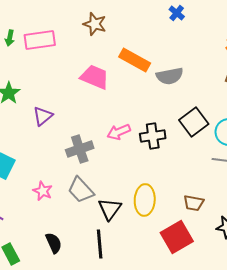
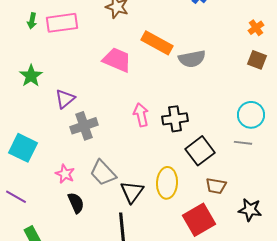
black square: (194, 122) -> (200, 151), moved
pink arrow: (119, 132) -> (141, 115), turned 100
gray cross: (80, 149) -> (84, 126), moved
black semicircle: (54, 243) -> (76, 203), moved

